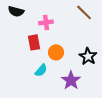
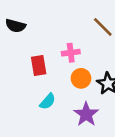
pink cross: (46, 22) -> (71, 53), moved
orange circle: (56, 52) -> (81, 78), moved

